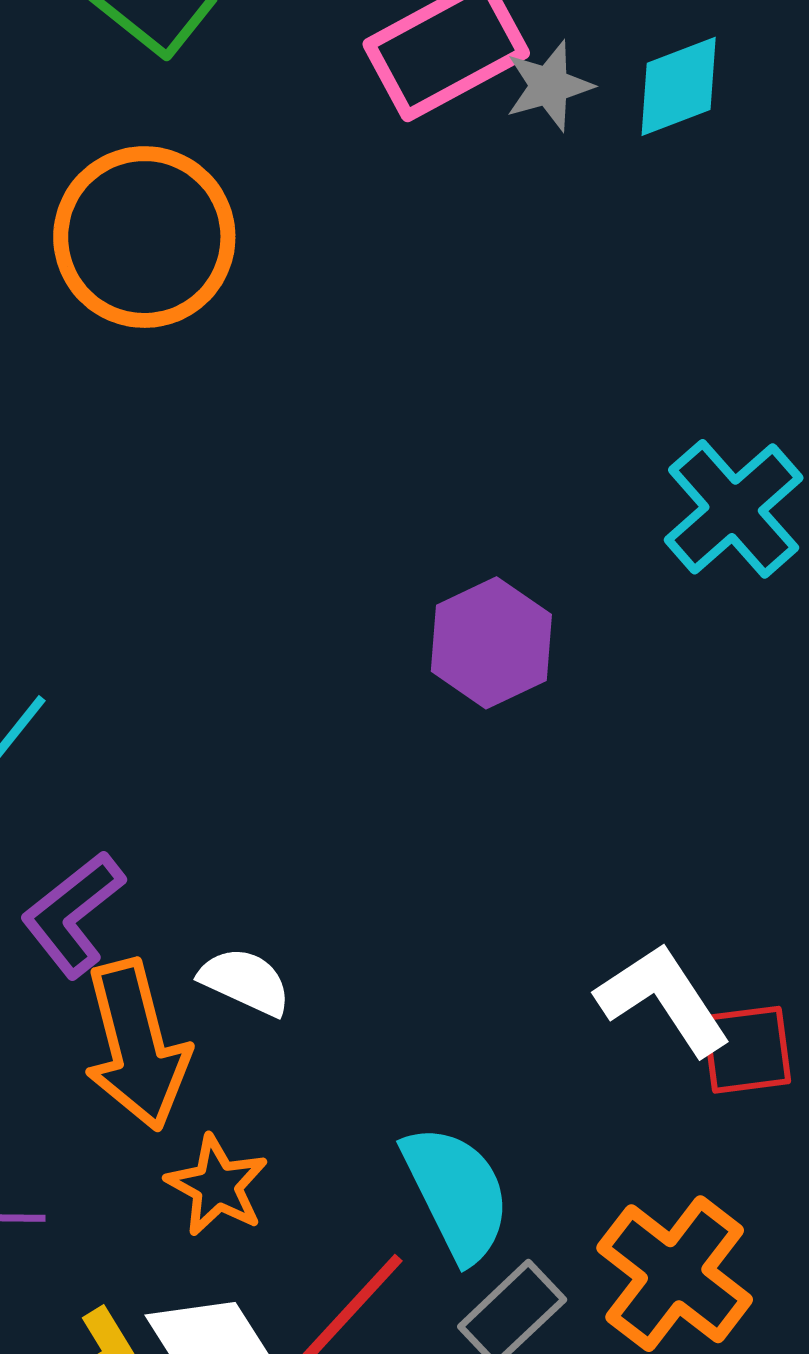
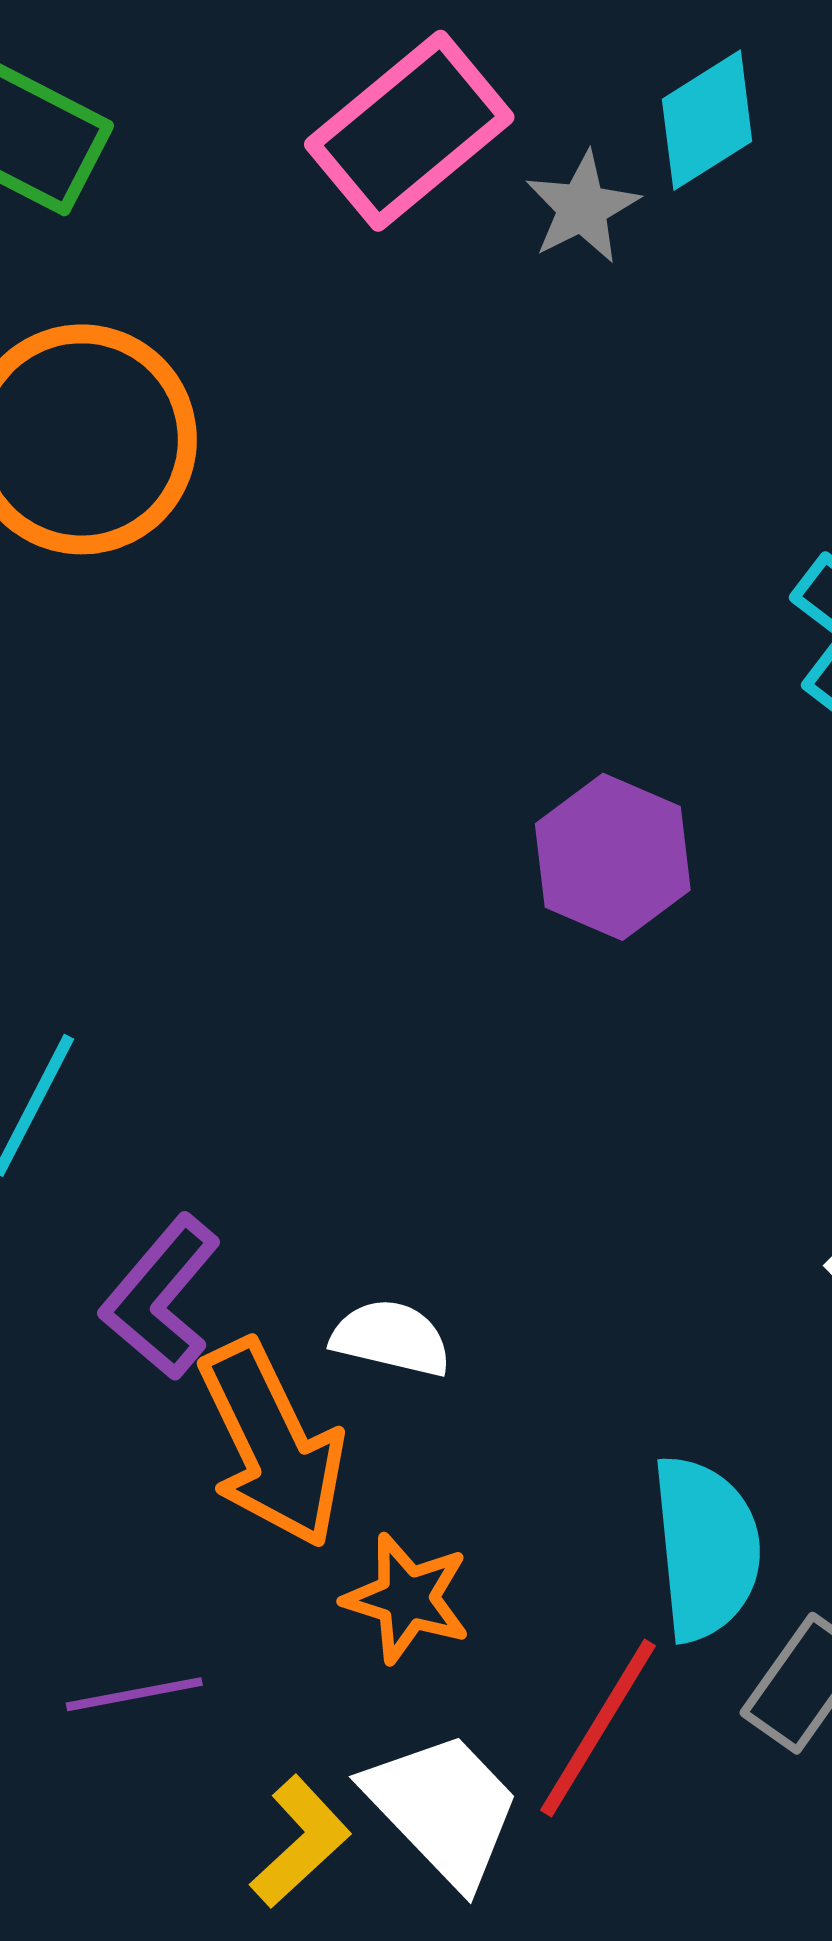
gray star: (549, 86) -> (582, 208), moved
cyan semicircle: (457, 1193) -> (706, 1548), turned 32

